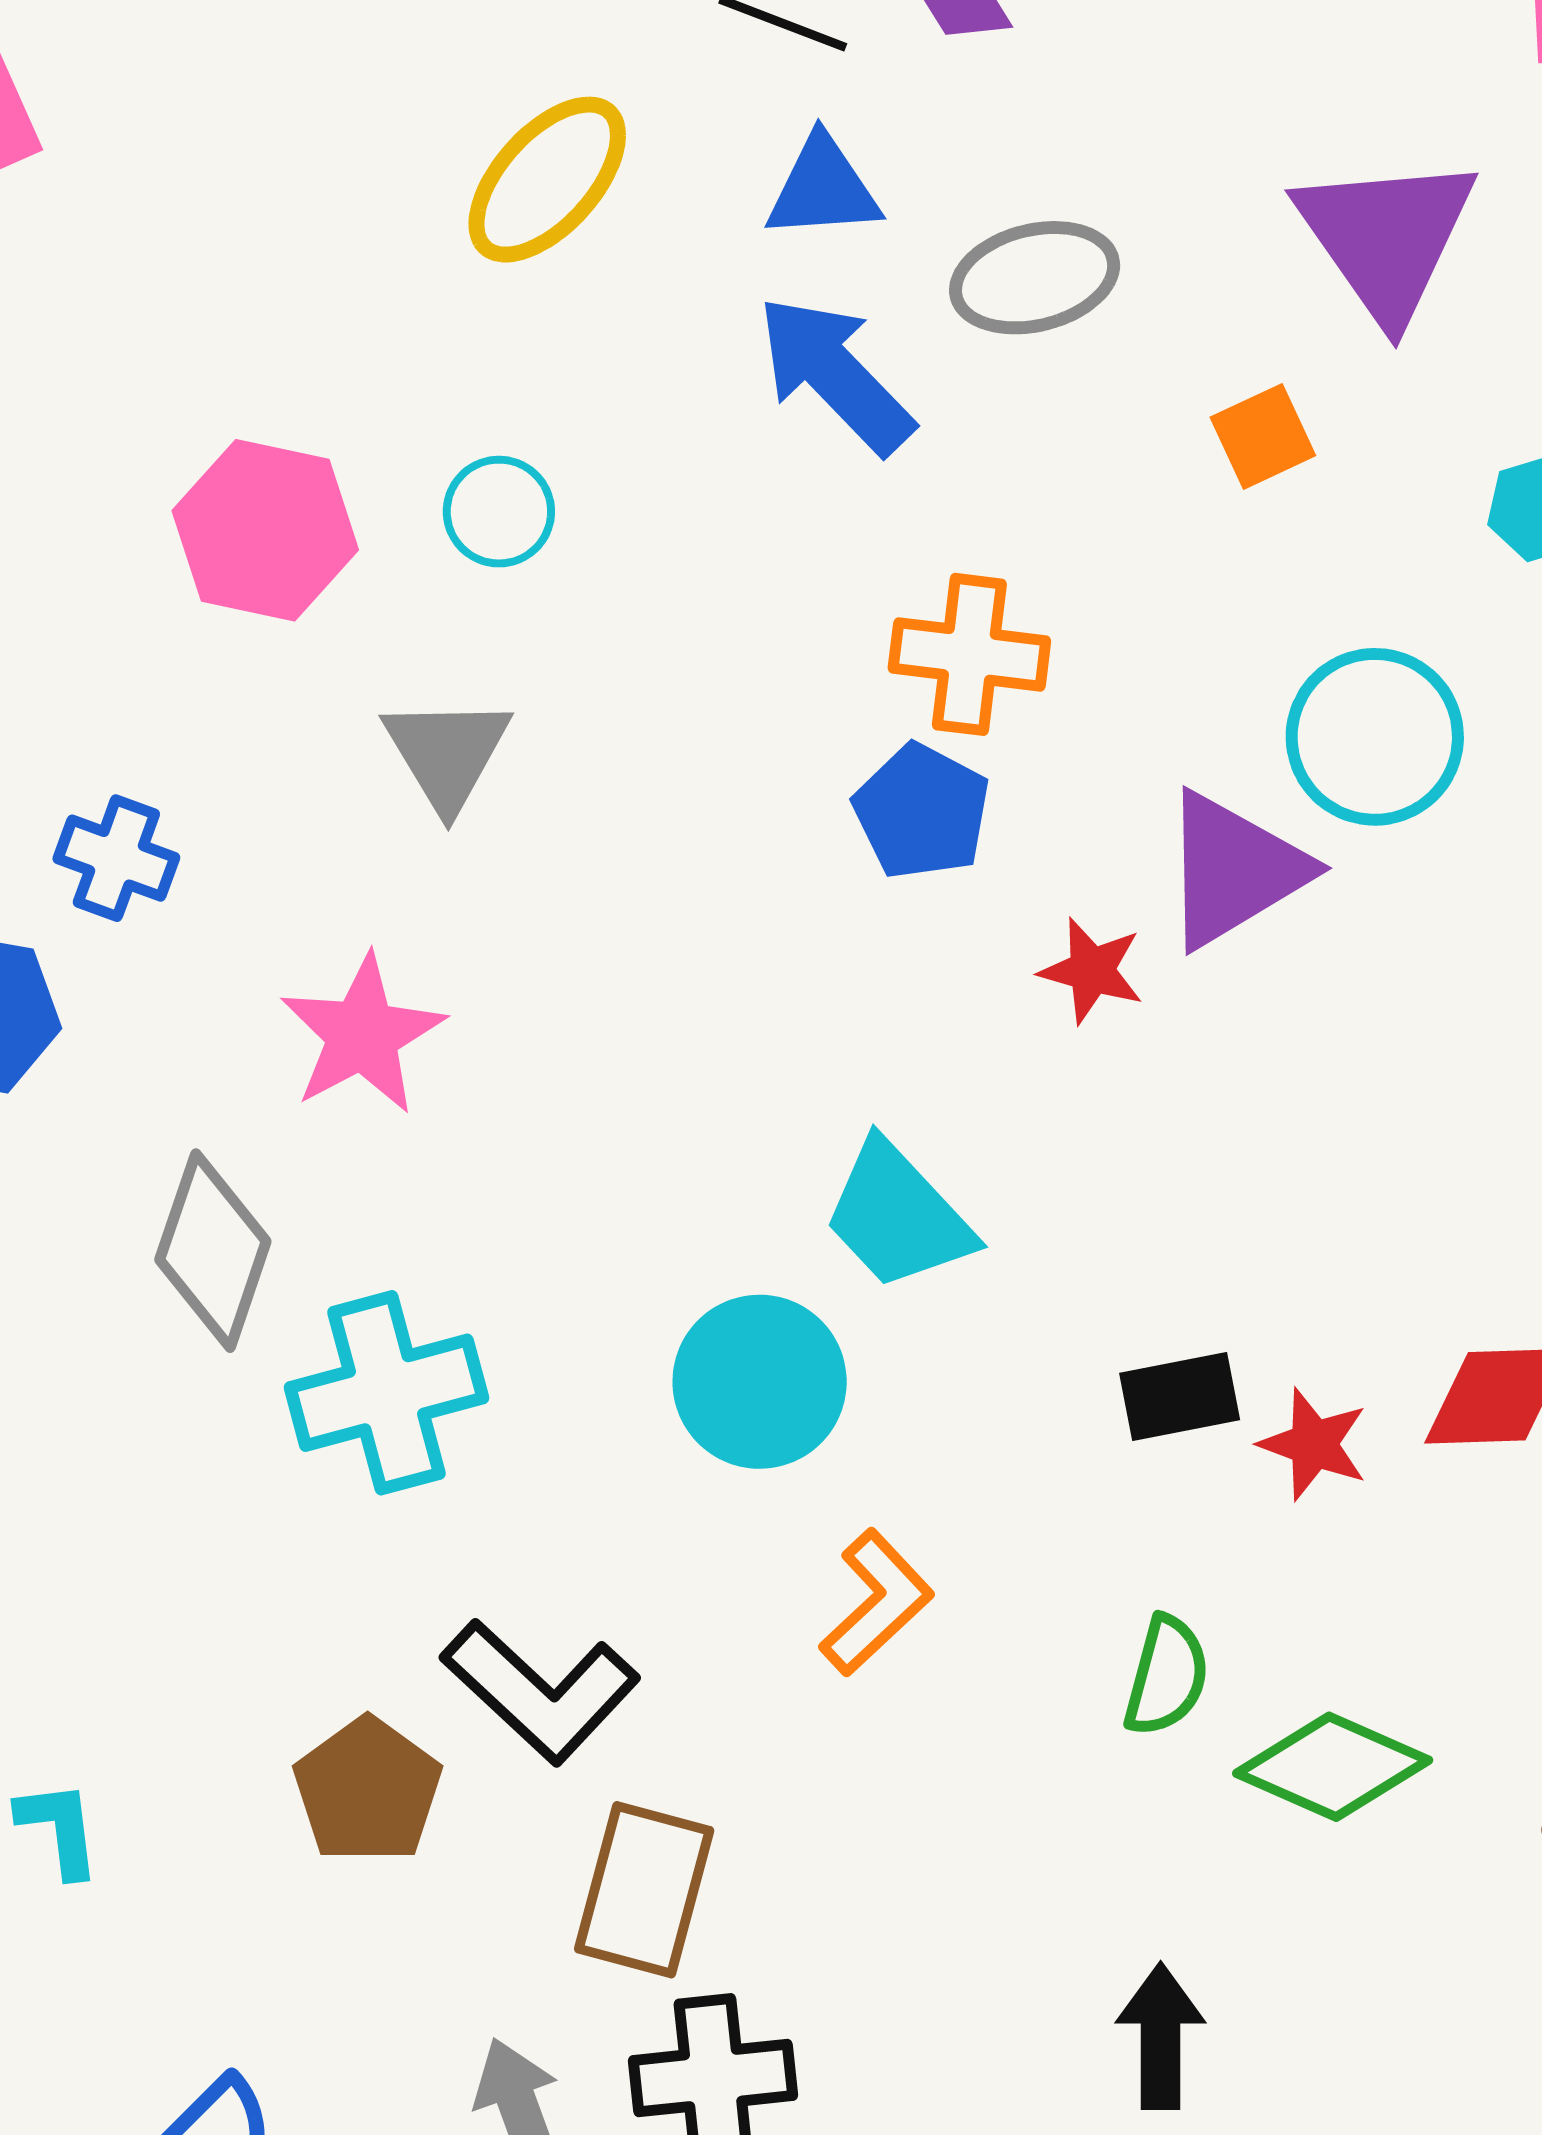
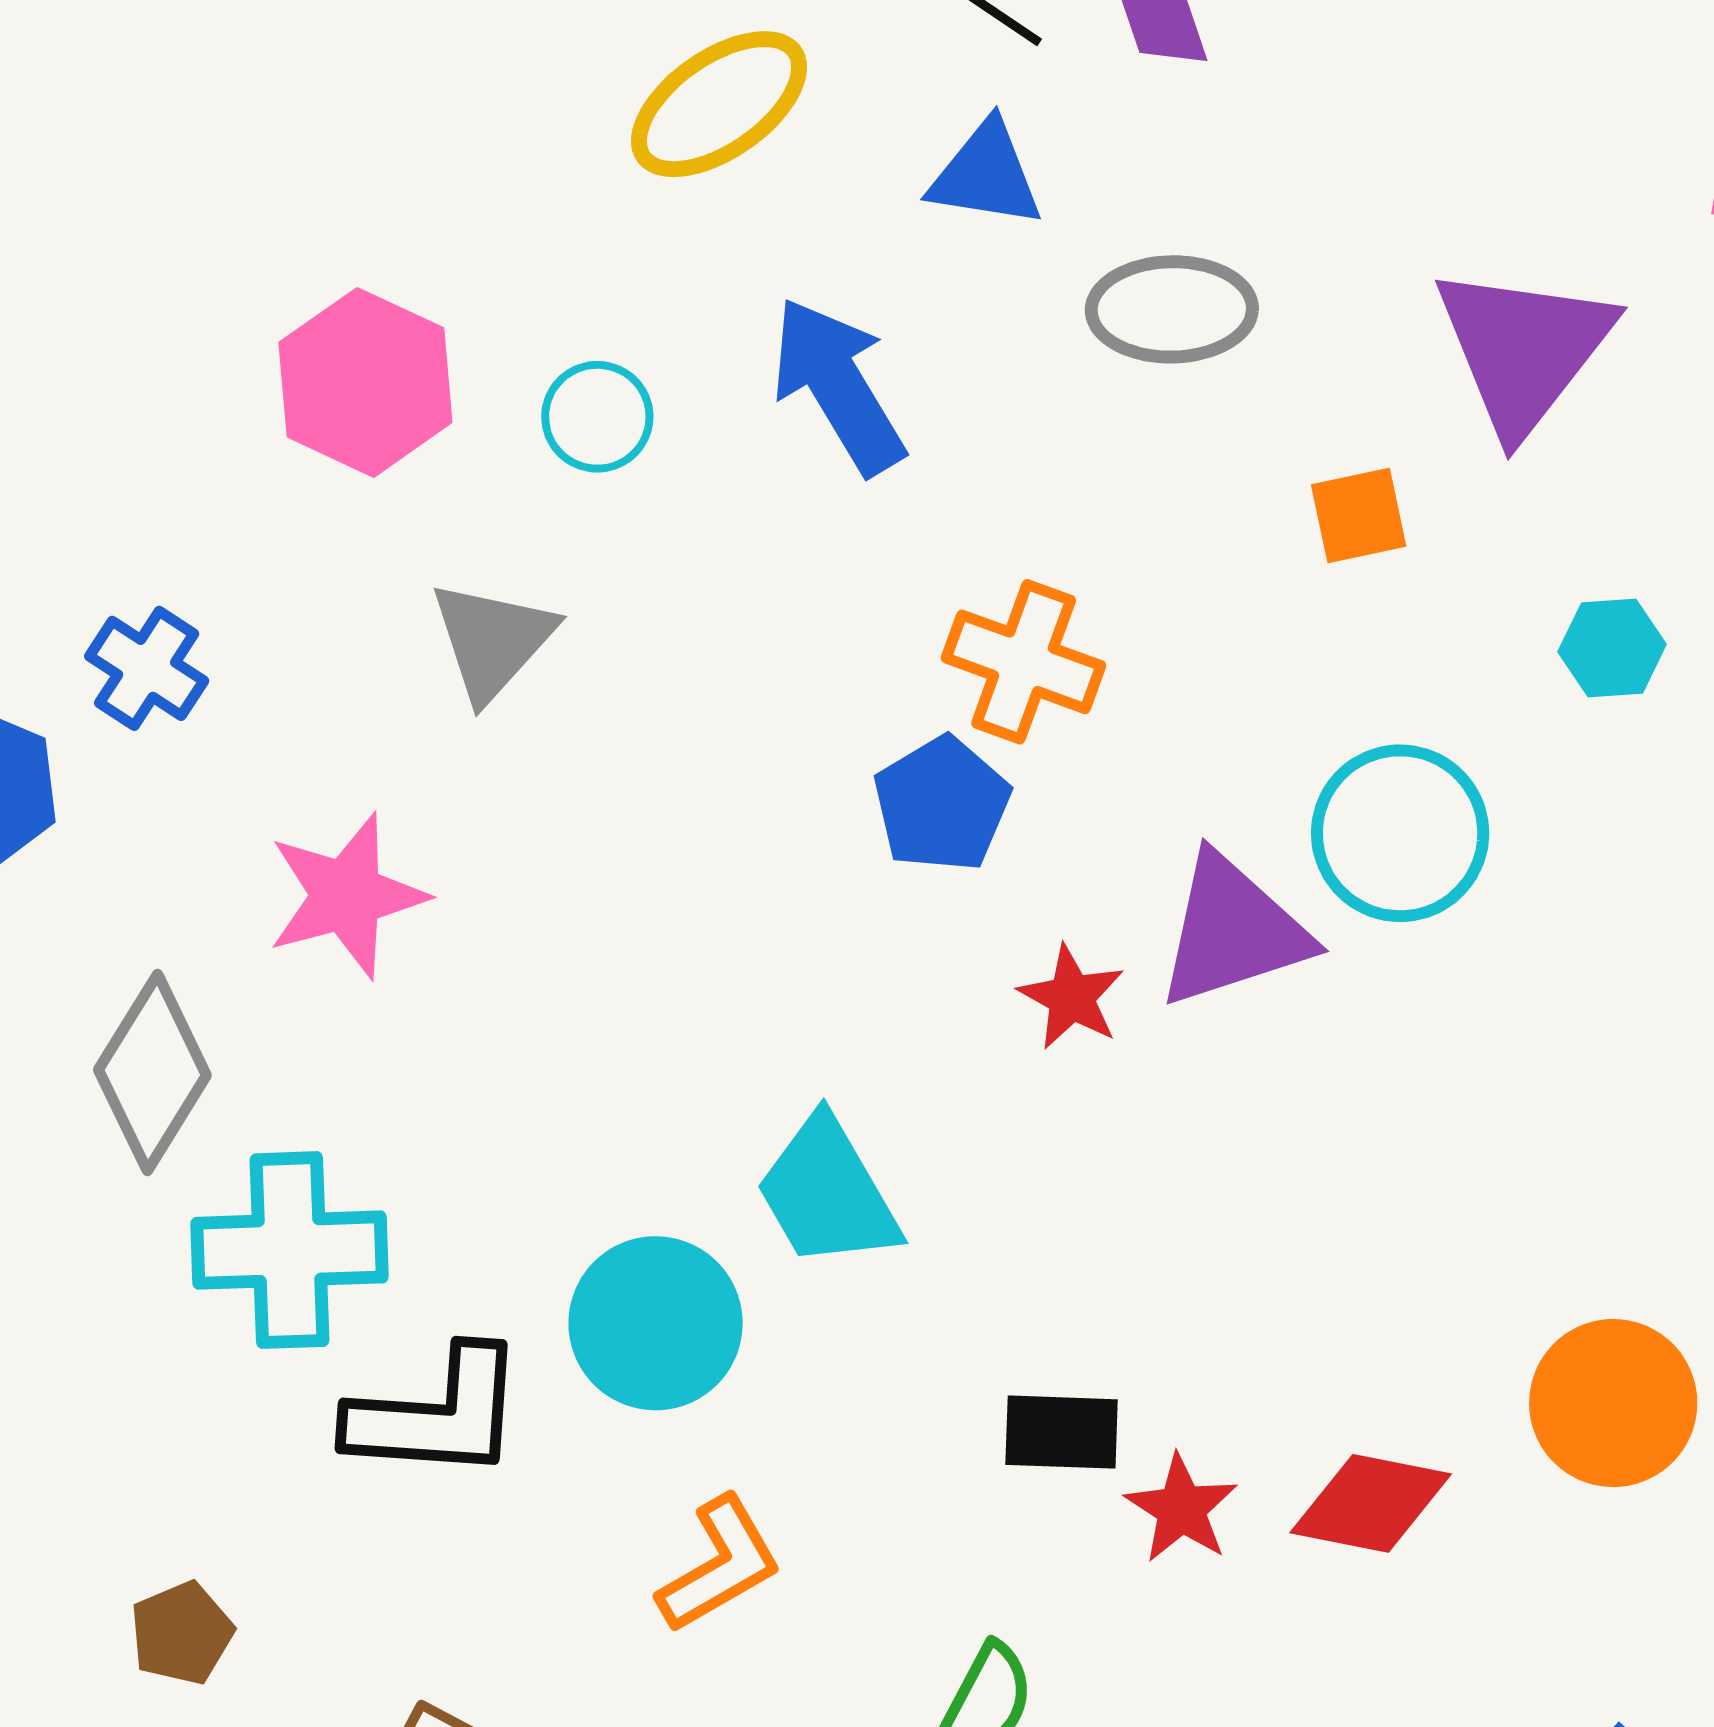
blue arrow: (835, 374) -> (838, 386), moved
black L-shape: (541, 1691) -> (437, 1415), moved, turned -52
brown pentagon: (368, 1790) -> (182, 1633), size x0.7

